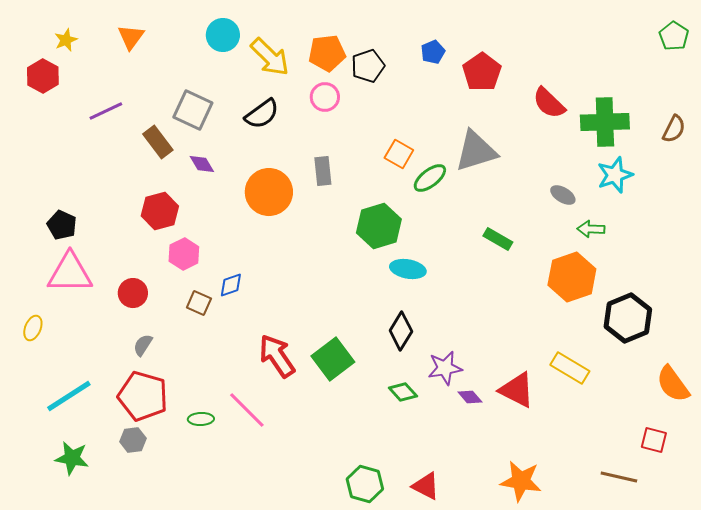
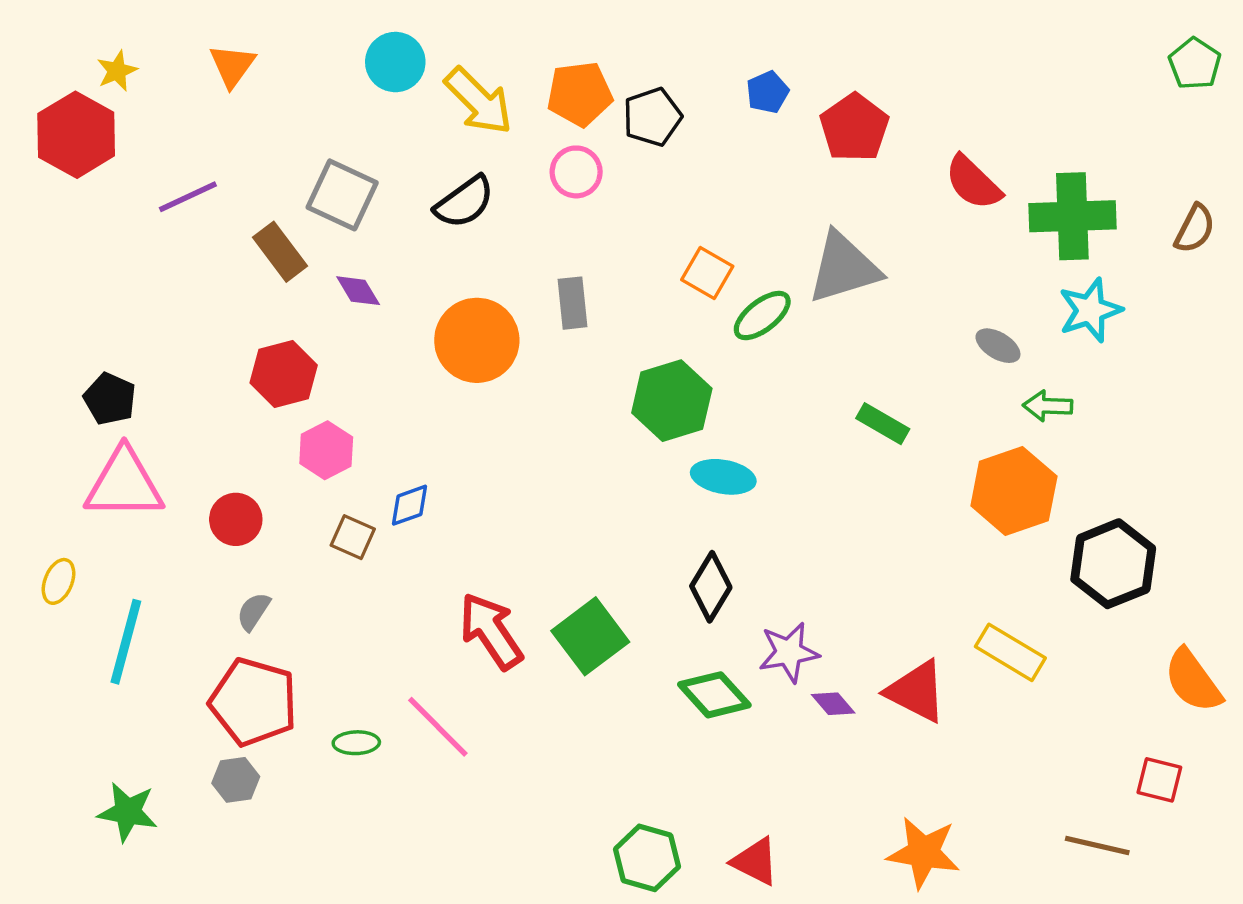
red hexagon: (43, 76) -> (76, 135), size x1.4
green diamond: (403, 392) -> (714, 695), size x1.4
cyan line: (69, 396) -> (126, 642), moved, turned -42

